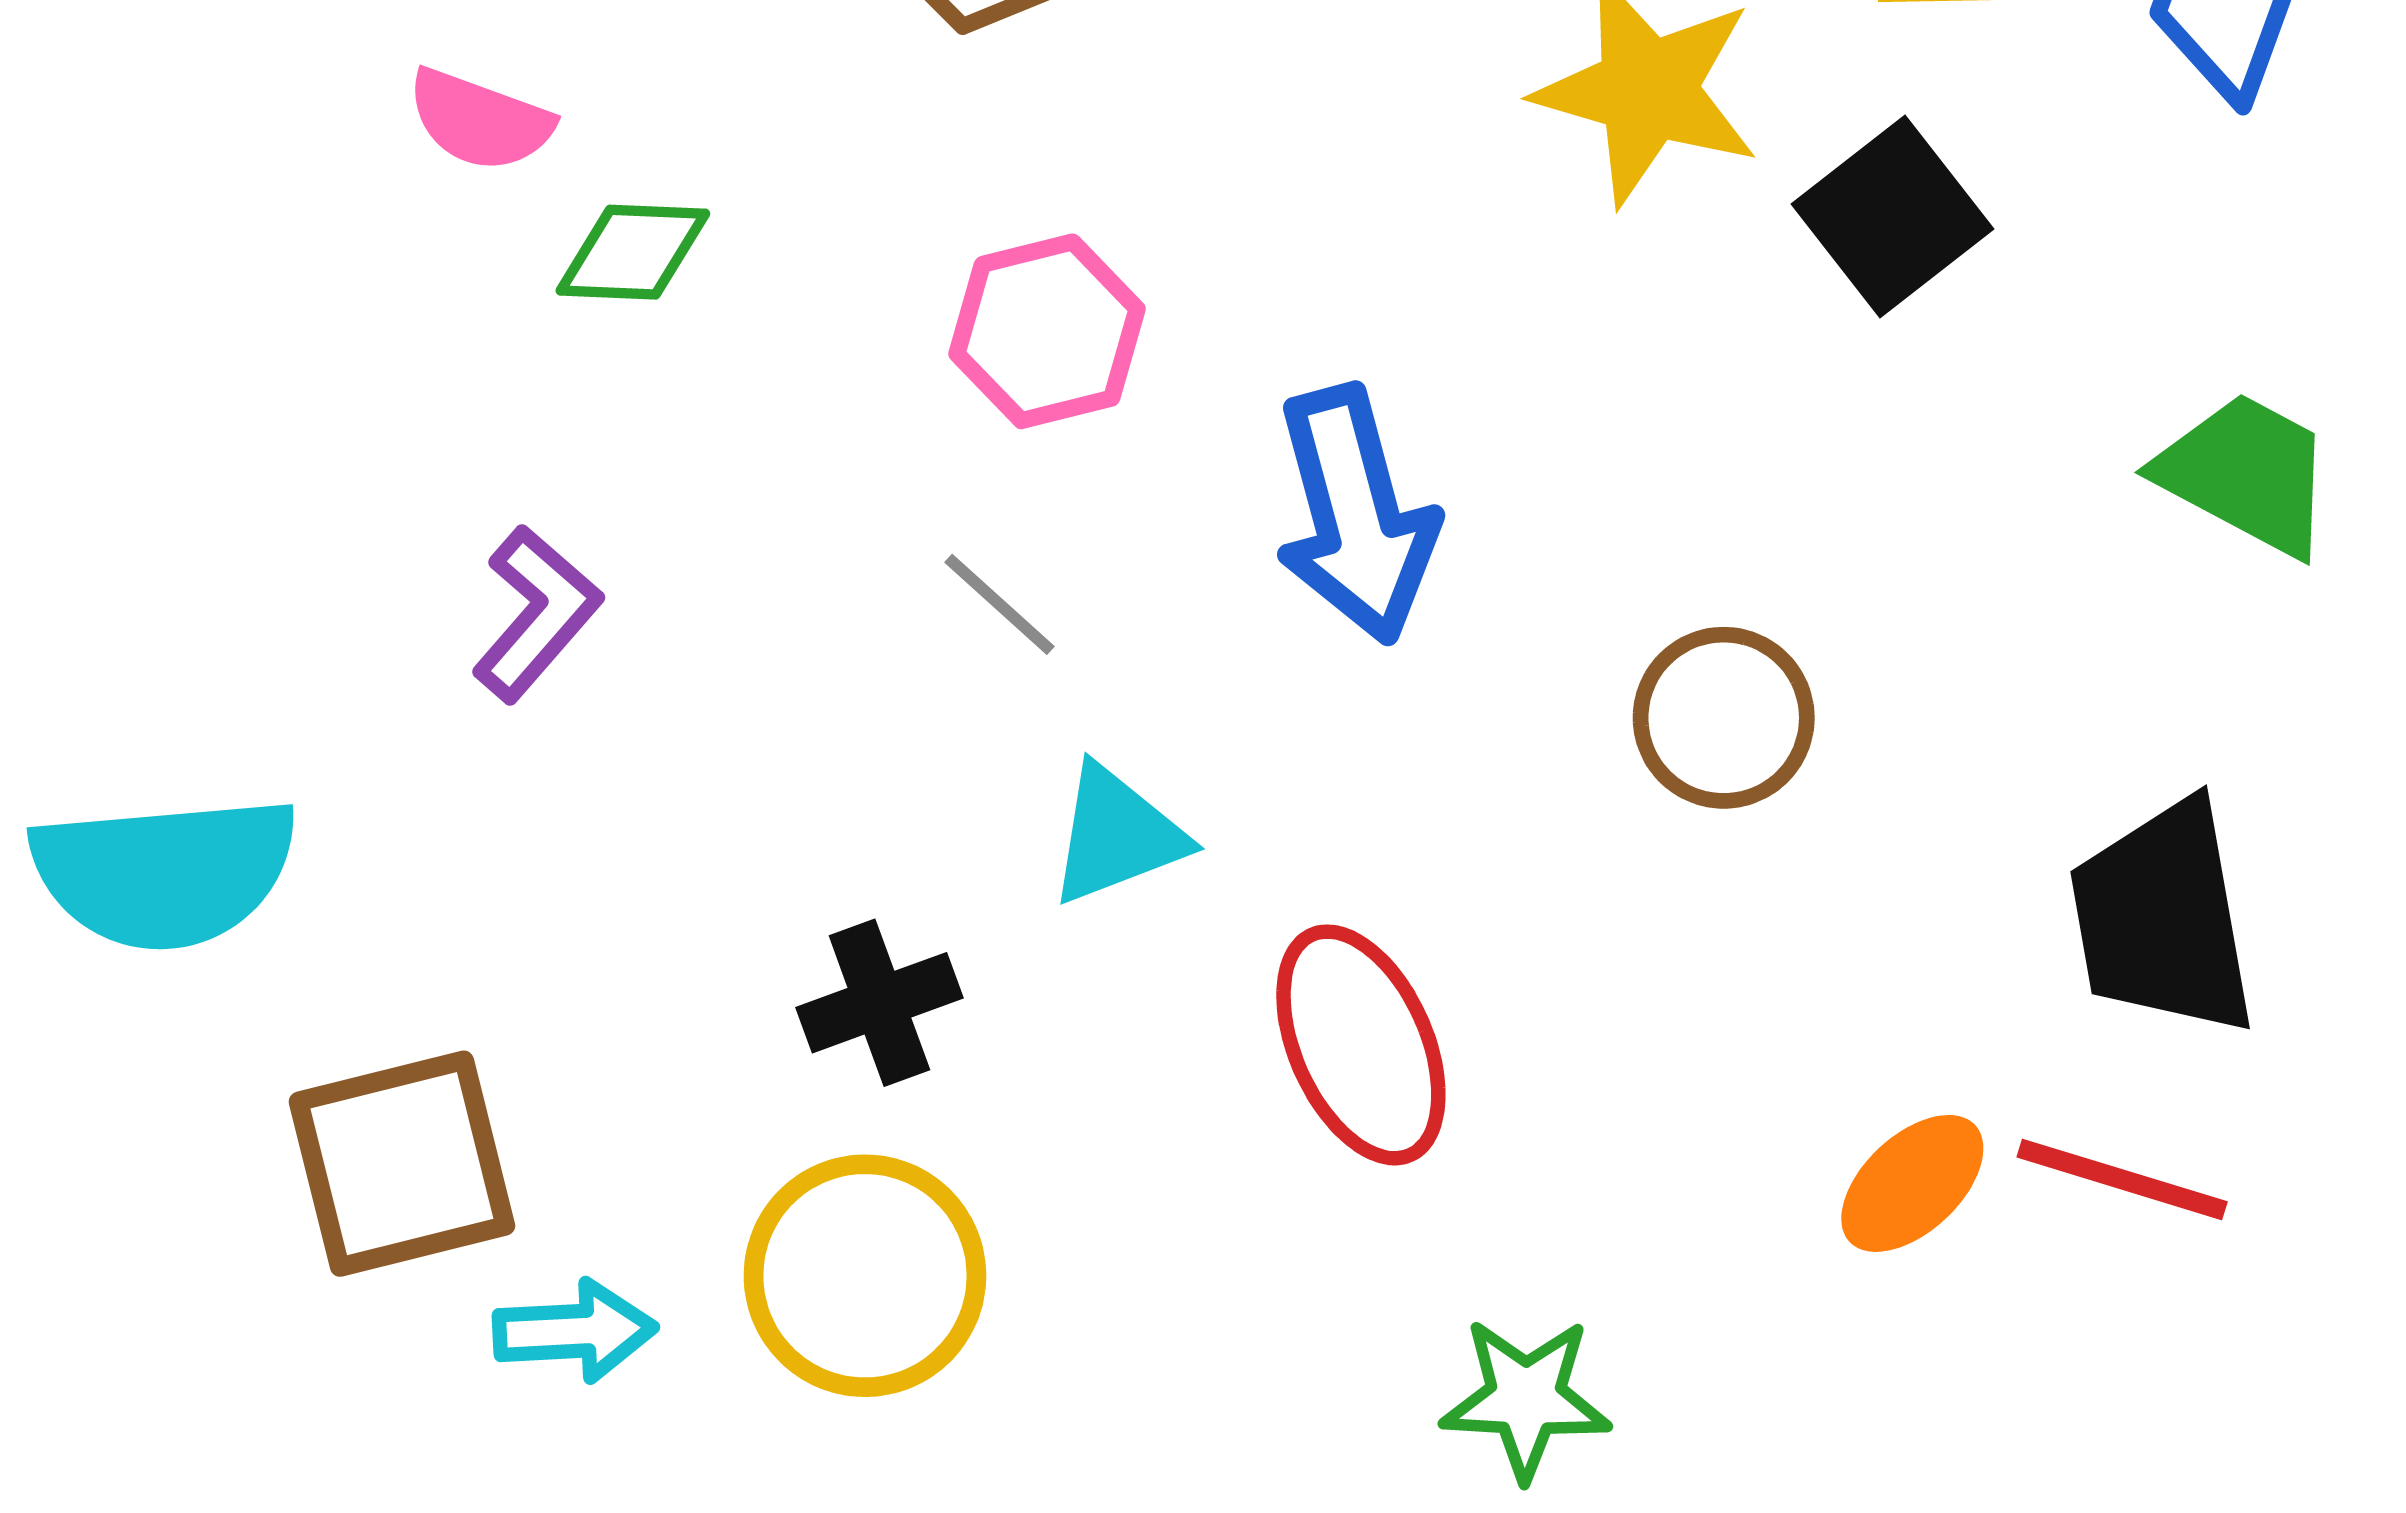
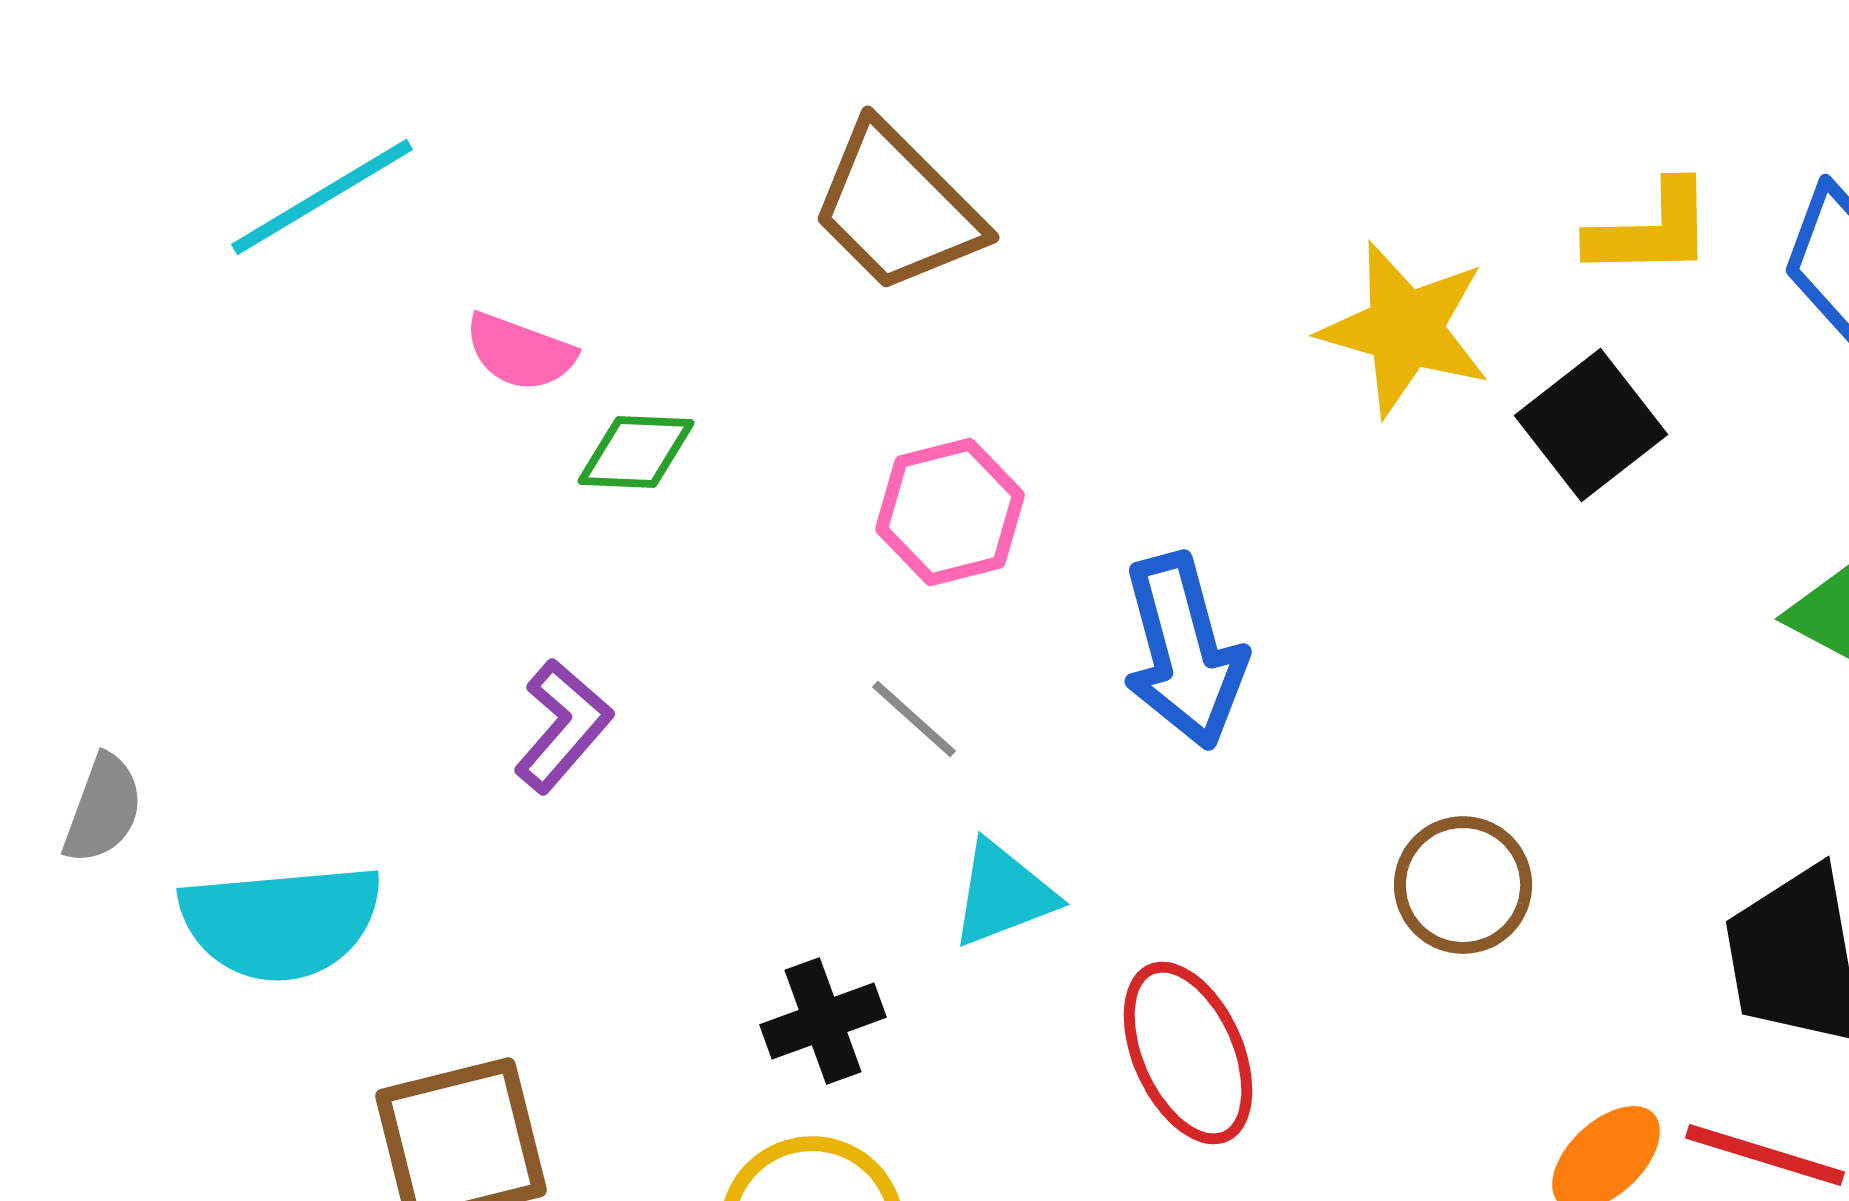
brown circle: (1724, 718) -> (1463, 885), moved

